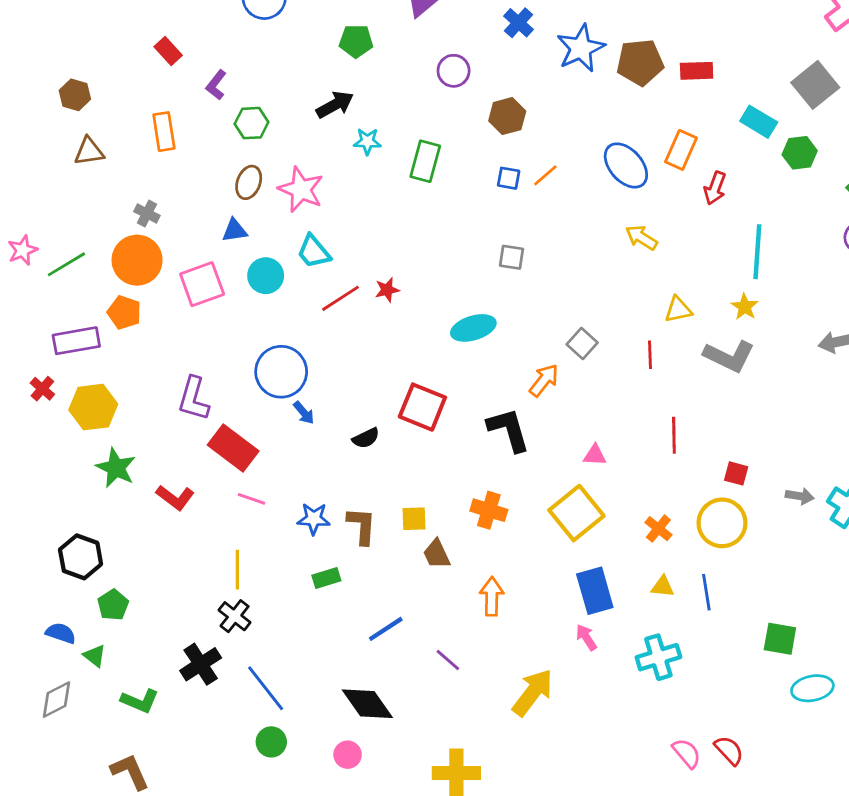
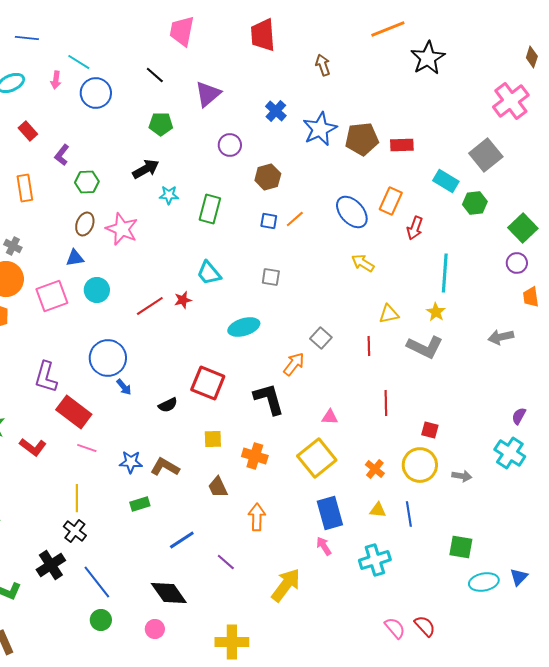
cyan trapezoid: (314, 252) -> (209, 273), moved
gray arrow: (800, 496) -> (462, 476), moved
yellow square: (414, 519) -> (213, 439), moved
brown L-shape: (362, 526) -> (165, 467), turned -64

